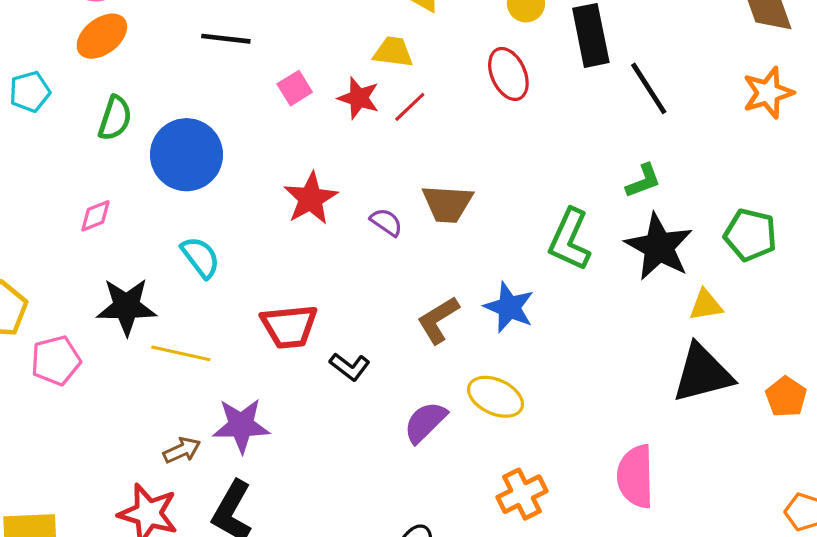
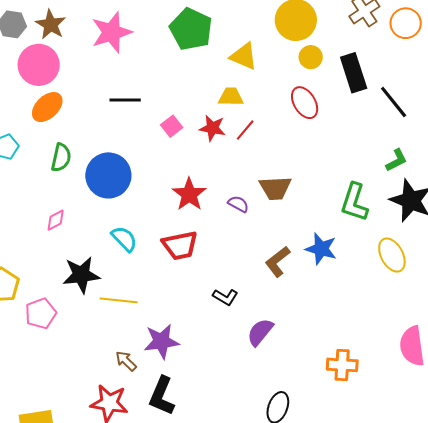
red trapezoid: (289, 326) -> (180, 245), moved
yellow ellipse: (496, 397) -> (392, 255), moved, turned 44
purple semicircle: (425, 422) -> (260, 332), moved
brown arrow: (182, 450) -> (126, 361), turned -105
orange cross: (522, 494) -> (342, 365), turned 36

